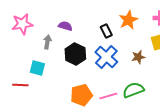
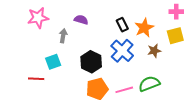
orange star: (128, 20) -> (144, 28), moved
black hexagon: (75, 54) -> (91, 62), moved
cyan square: (37, 68) -> (53, 62), turned -35

